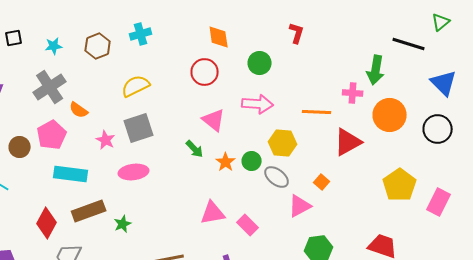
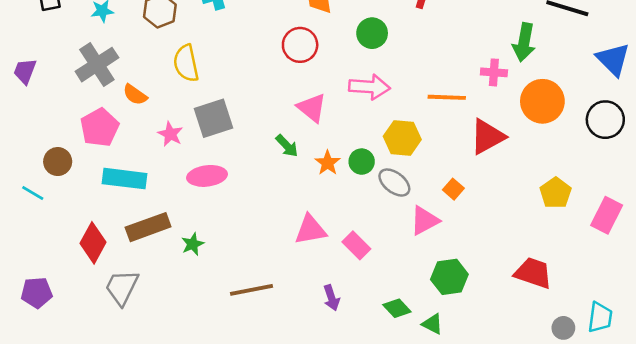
yellow semicircle: (136, 86) -> (186, 63), moved, turned -76
brown circle: (20, 147) -> (58, 162), moved
yellow pentagon: (400, 185) -> (556, 193), size x0.7

